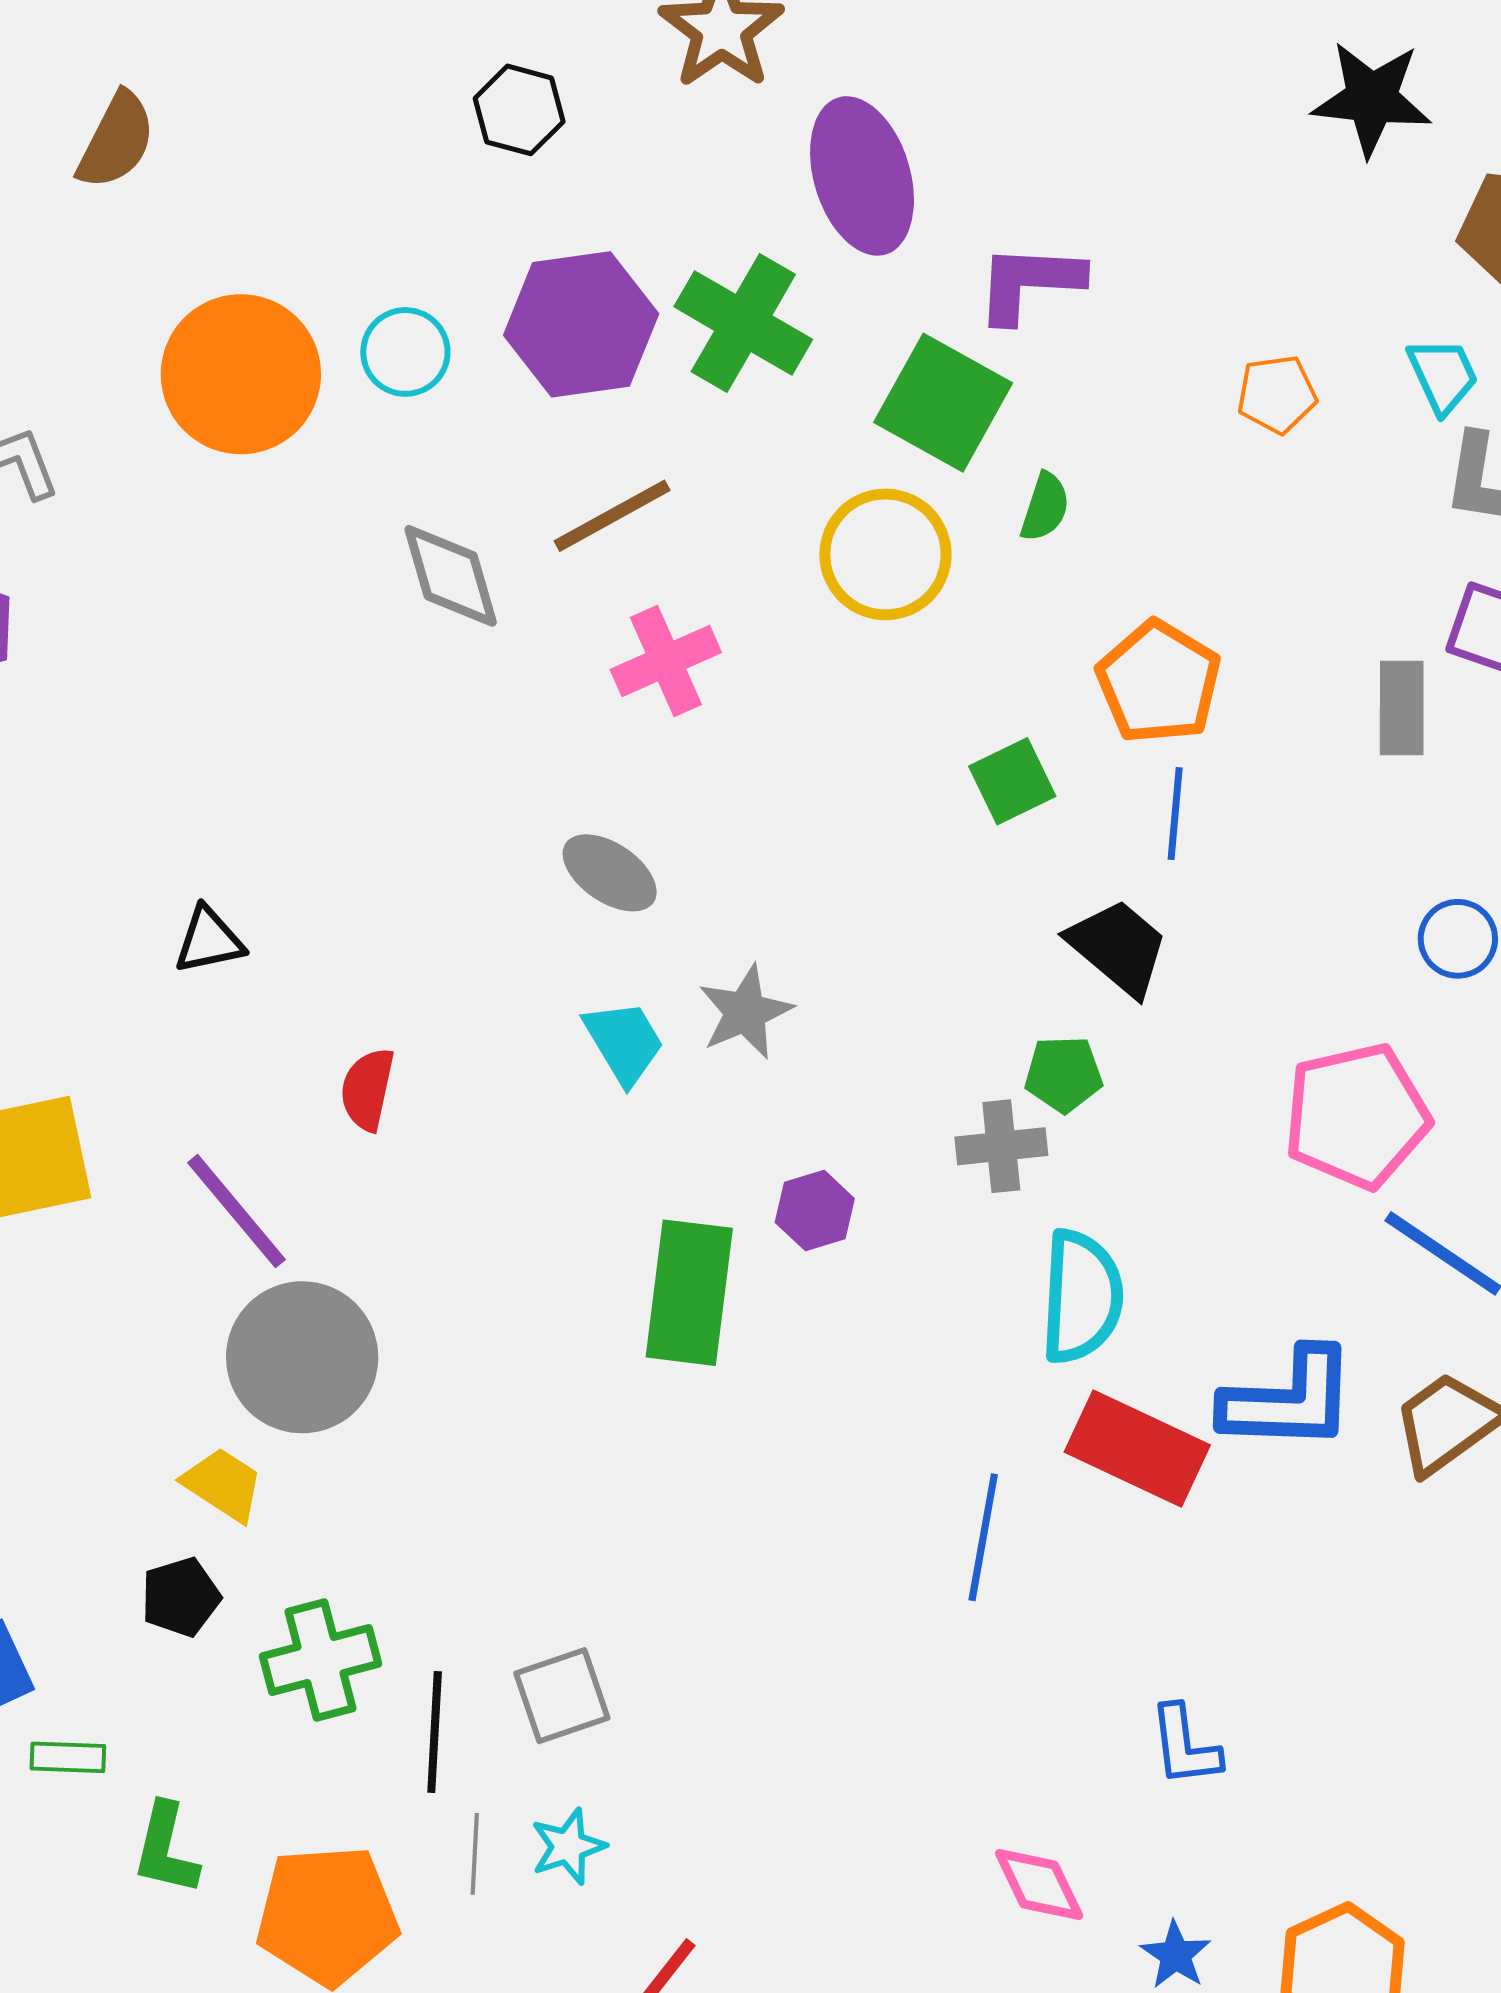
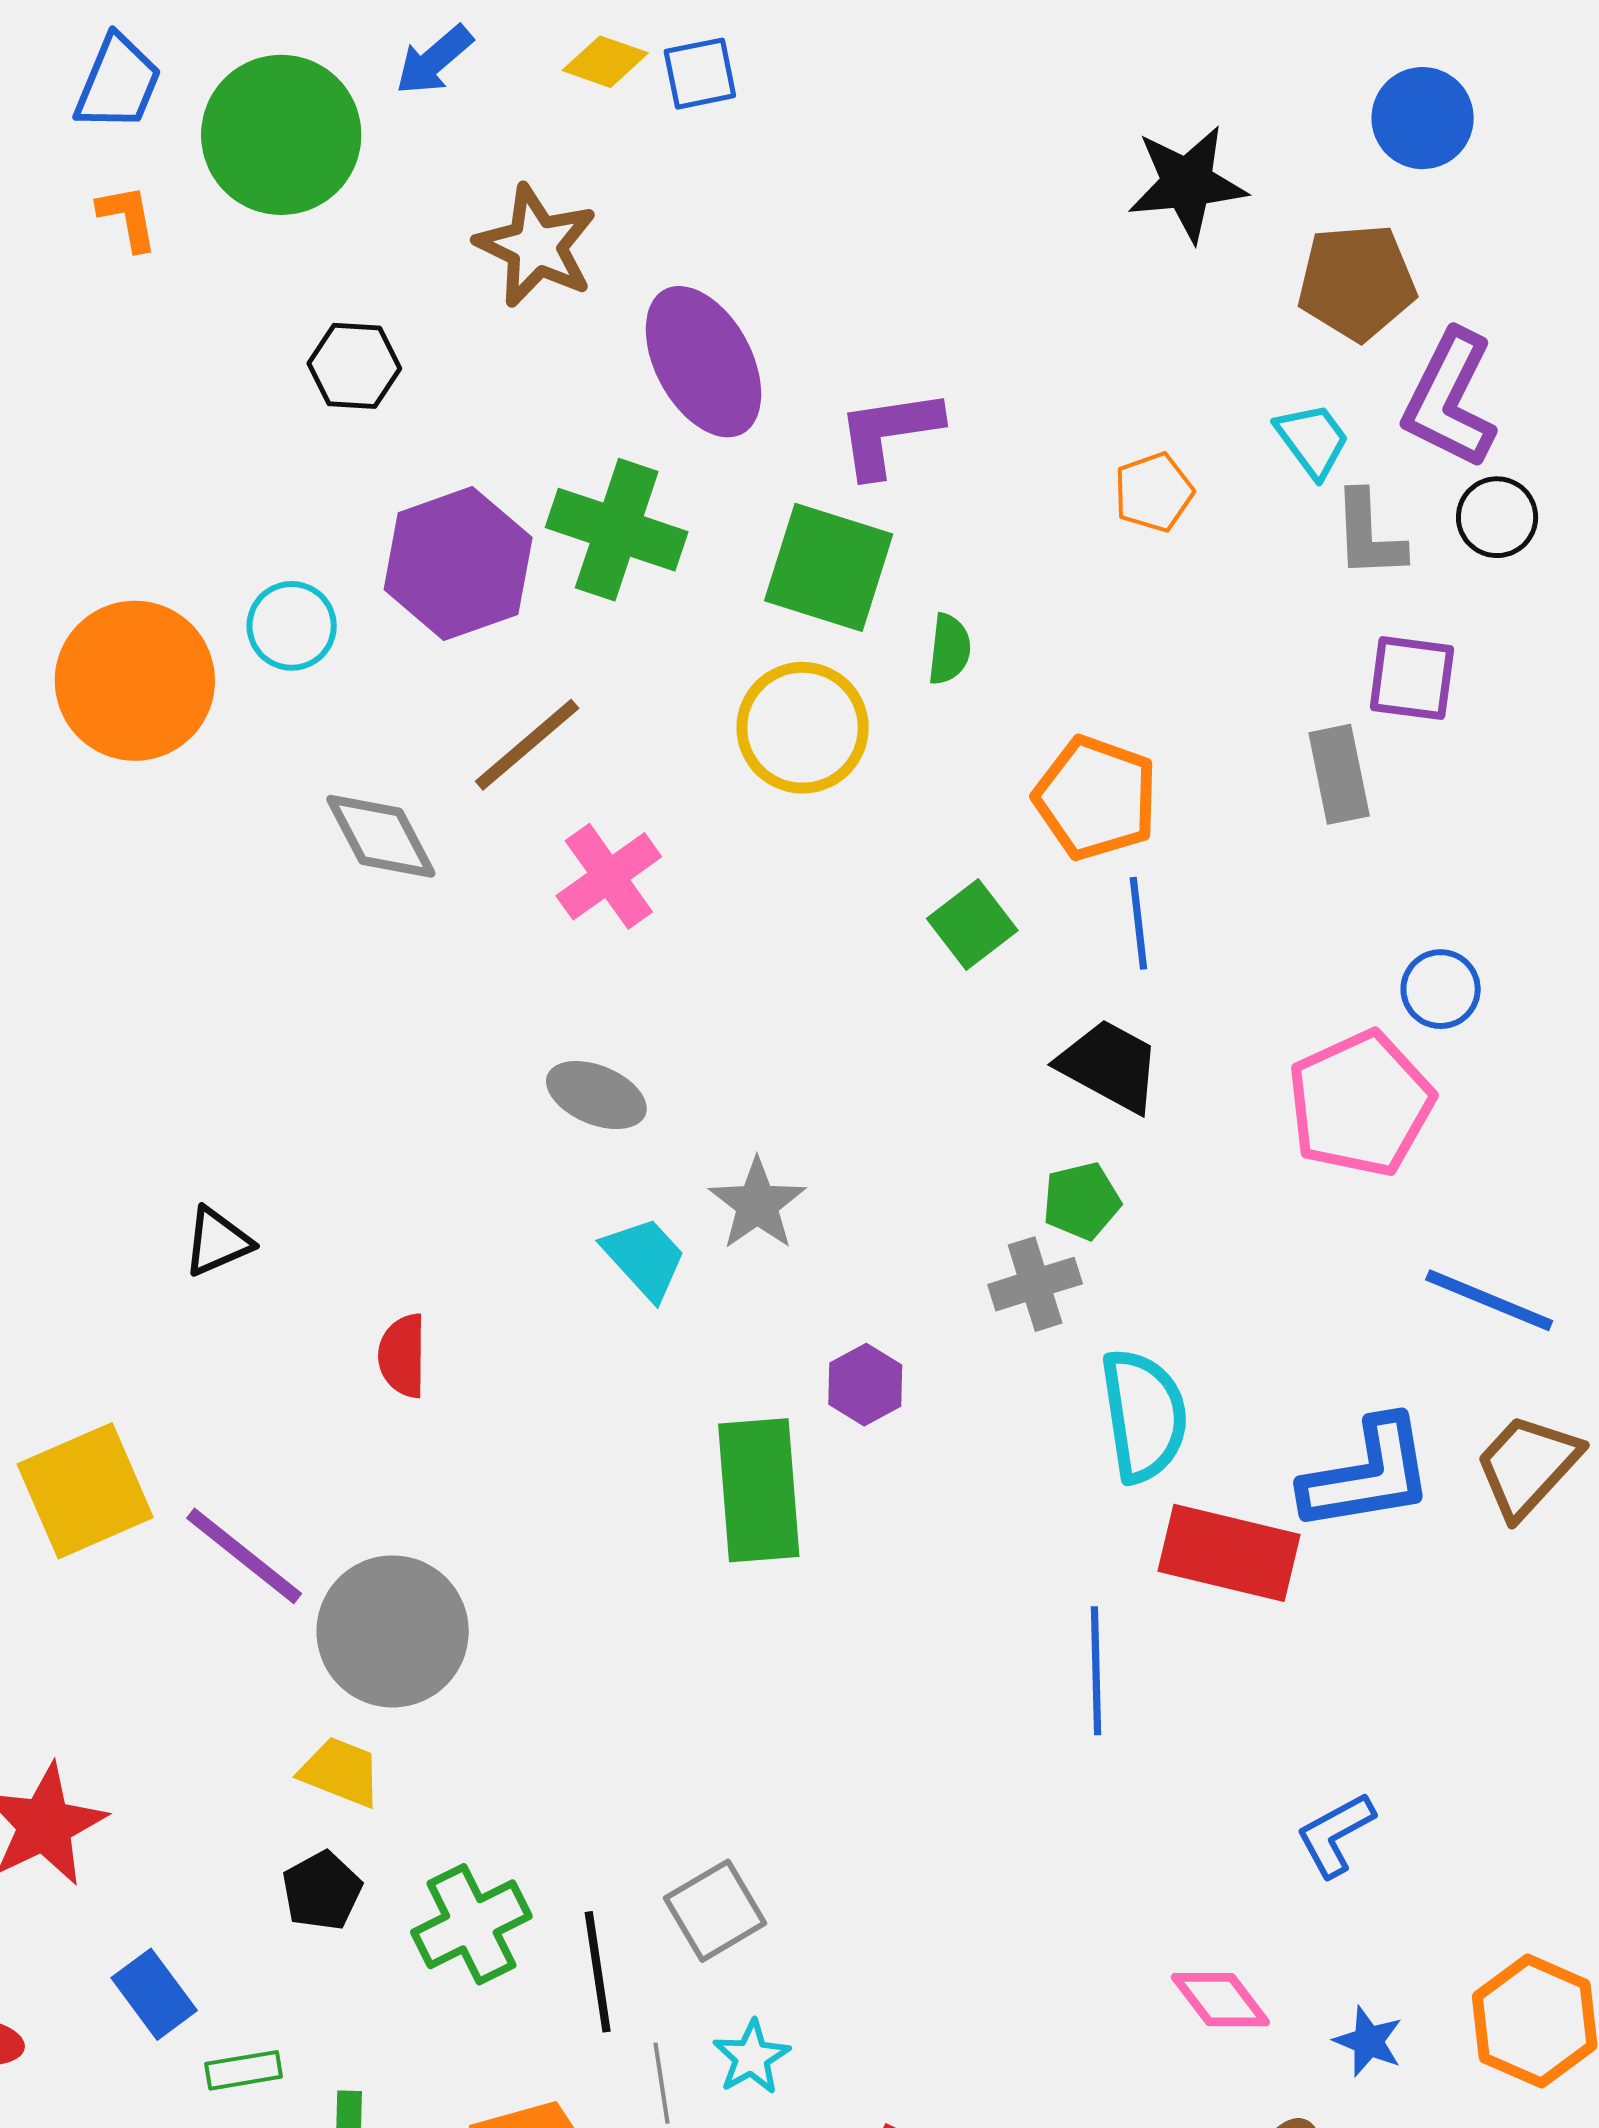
pink pentagon: (1357, 1116) -> (1360, 1104), moved
purple line: (236, 1211) -> (244, 1556), moved
blue L-shape: (1185, 1746) -> (1335, 1835), turned 80

